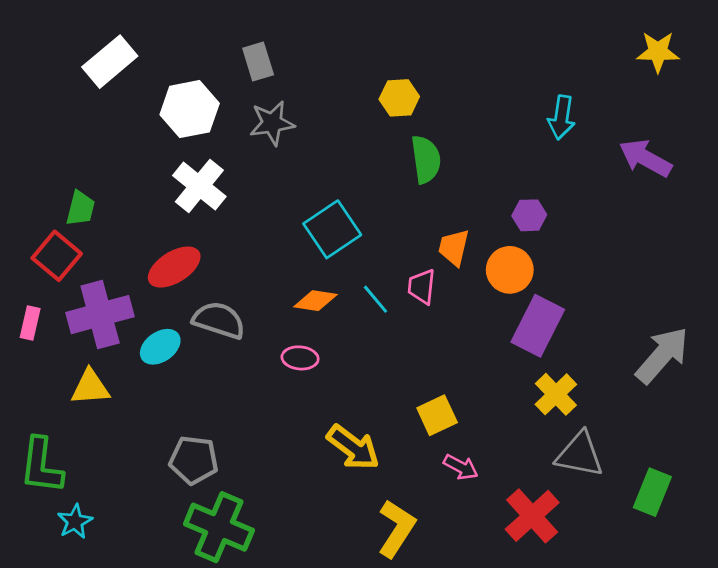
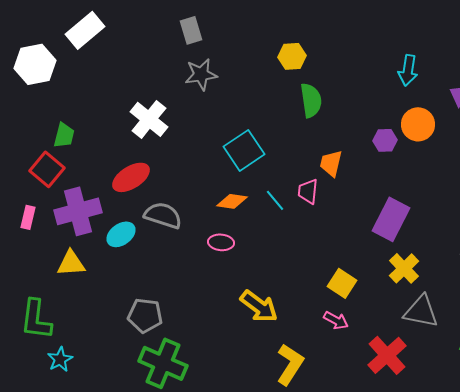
white hexagon: (190, 109) -> (35, 64), moved
orange circle: (510, 270) -> (418, 124), moved
yellow square: (437, 415) -> (342, 283), moved, turned -32

